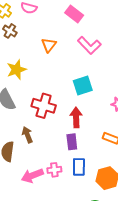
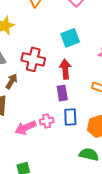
brown arrow: (27, 135) -> (12, 81), moved, turned 56

